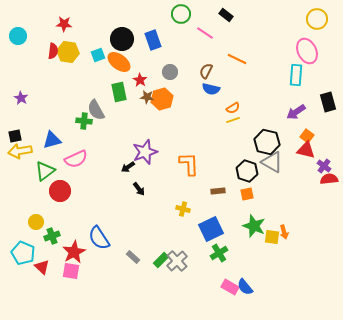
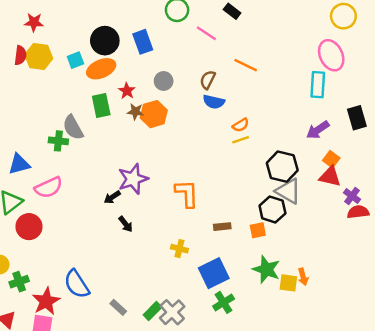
orange ellipse: (119, 62) -> (101, 69), turned -60
black hexagon: (247, 171) -> (272, 209), moved

